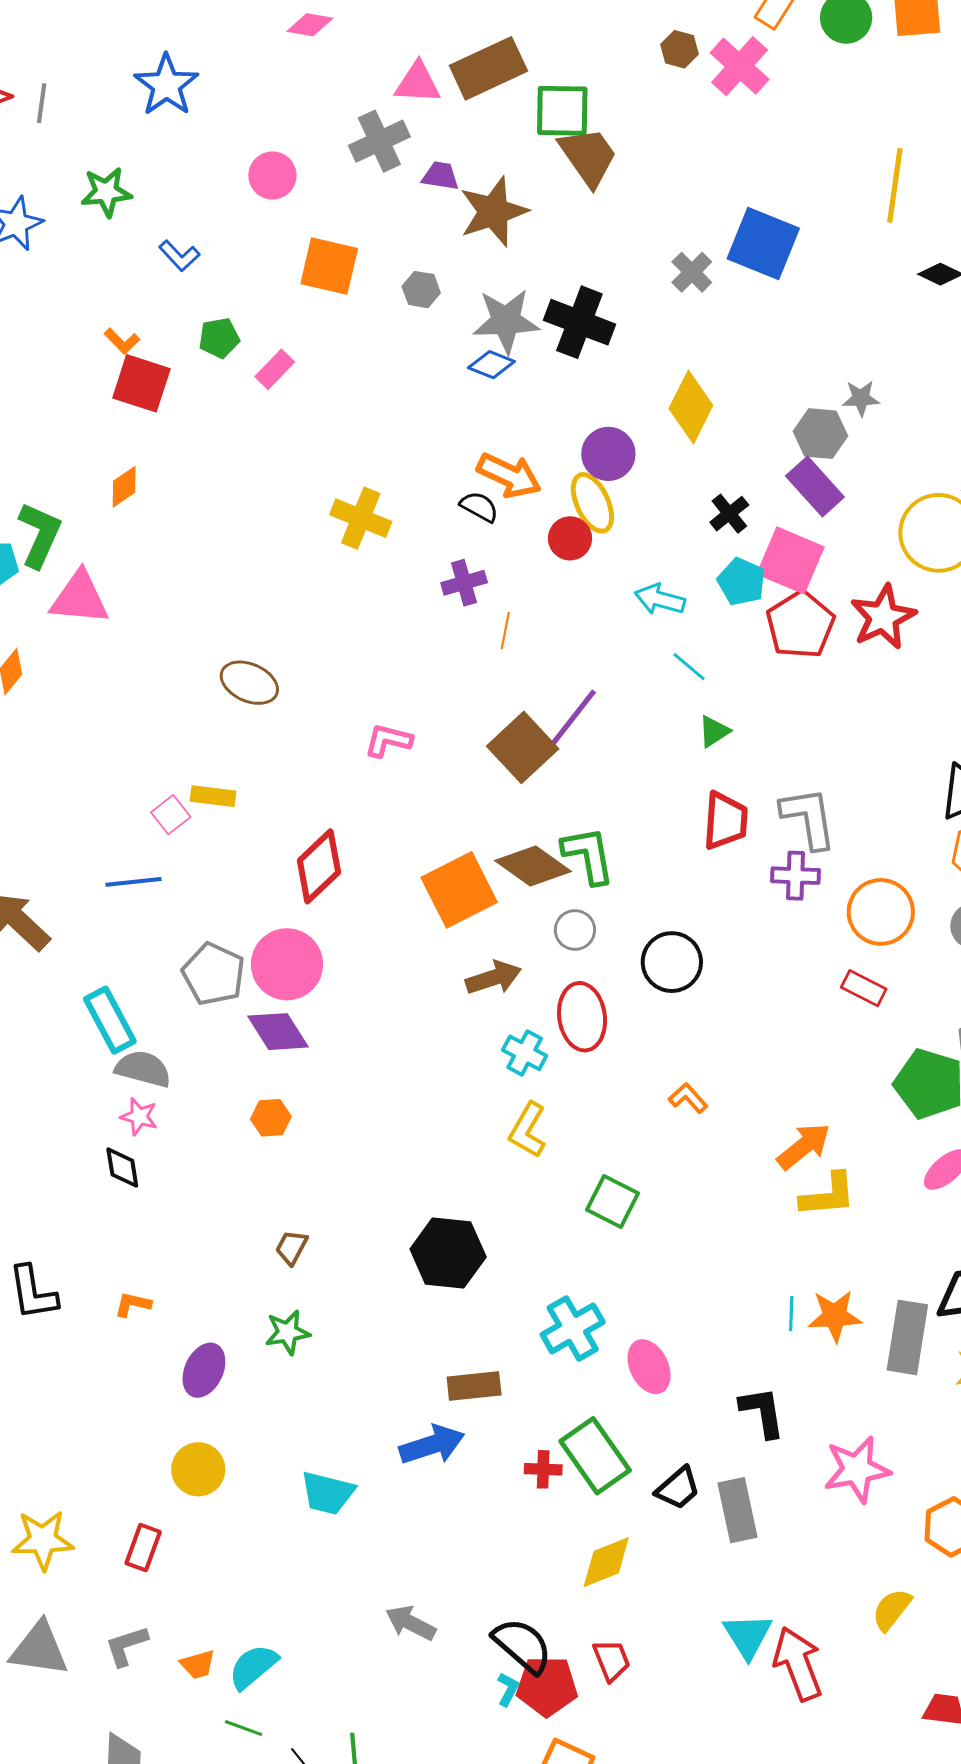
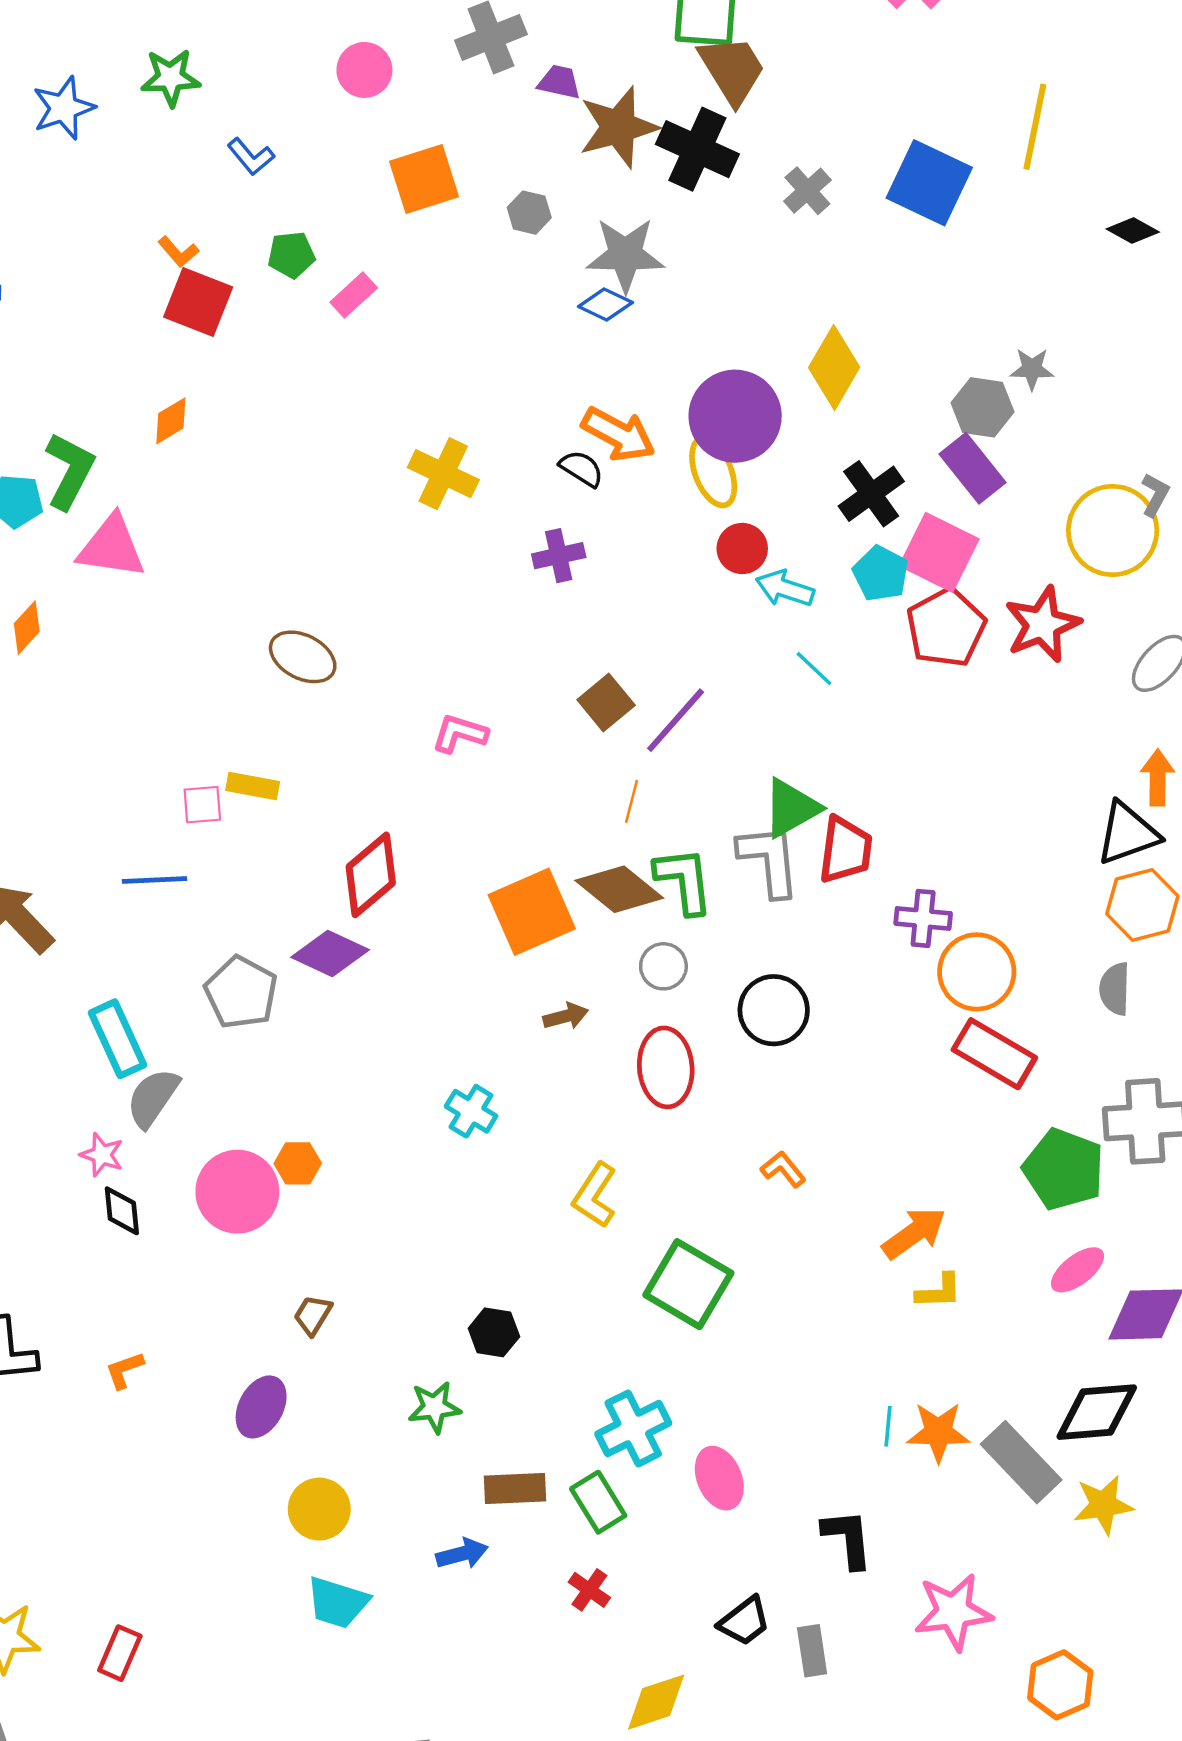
yellow line: (895, 185) -> (1035, 127), moved
orange square: (329, 266) -> (424, 179), turned -34
gray cross: (692, 272) -> (807, 191), moved
black cross: (579, 322) -> (697, 149), moved
purple circle: (608, 454) -> (735, 416), size x1.5
black cross: (729, 514) -> (871, 494), size x1.4
red circle: (570, 538) -> (742, 548), moved
orange line: (505, 631) -> (632, 801), moved
green triangle: (714, 731) -> (791, 808), moved, size x1.6
brown square: (523, 747) -> (606, 702), moved, size x0.7
pink square: (171, 815) -> (202, 805), turned 30
gray L-shape: (809, 818) -> (769, 860), moved
orange circle: (881, 912) -> (977, 972), moved
pink circle: (287, 964) -> (237, 1192), moved
brown arrow: (494, 978) -> (566, 1016), size x0.7
red rectangle: (864, 988) -> (994, 1054), size x1.6
purple diamond: (278, 1032) -> (330, 954), moved, turned -36
cyan cross: (525, 1053) -> (471, 1111), moved
gray semicircle: (143, 1069) -> (153, 1098), turned -74
pink star: (139, 1117) -> (102, 1155), moved
yellow L-shape: (828, 1195) -> (939, 1291), size x0.7
green square: (613, 1202) -> (688, 1284), size x1.4
black hexagon: (448, 1253) -> (494, 1332), size x0.6
orange L-shape: (133, 1304) -> (124, 1370), turned -36
green star: (287, 1332) -> (434, 1407), moved
gray rectangle: (907, 1337) -> (1021, 1462), turned -56
purple ellipse: (204, 1370) -> (261, 1407), moved
blue arrow: (432, 1445) -> (462, 1554), size x0.7
green rectangle: (595, 1456) -> (598, 1502), moved, size x0.7
yellow circle: (198, 1469) -> (319, 1509), moved
red cross: (543, 1469) -> (589, 1590), turned 30
gray rectangle: (738, 1510) -> (812, 1651), size x0.7

